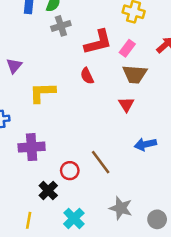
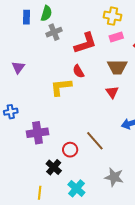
pink rectangle: (127, 48) -> (116, 37), moved, turned 40
yellow L-shape: (42, 92) -> (61, 87), moved

